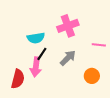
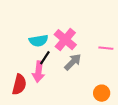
pink cross: (68, 26) -> (65, 40), moved, turned -30
orange circle: (92, 76) -> (102, 93), moved

